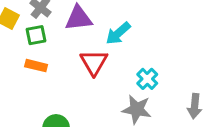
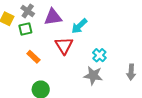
orange rectangle: (36, 66) -> (33, 57), moved, turned 32

